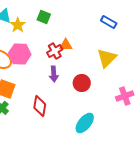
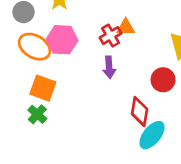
red circle: (82, 83) -> (163, 80), moved
red diamond: (40, 106) -> (140, 112), moved

